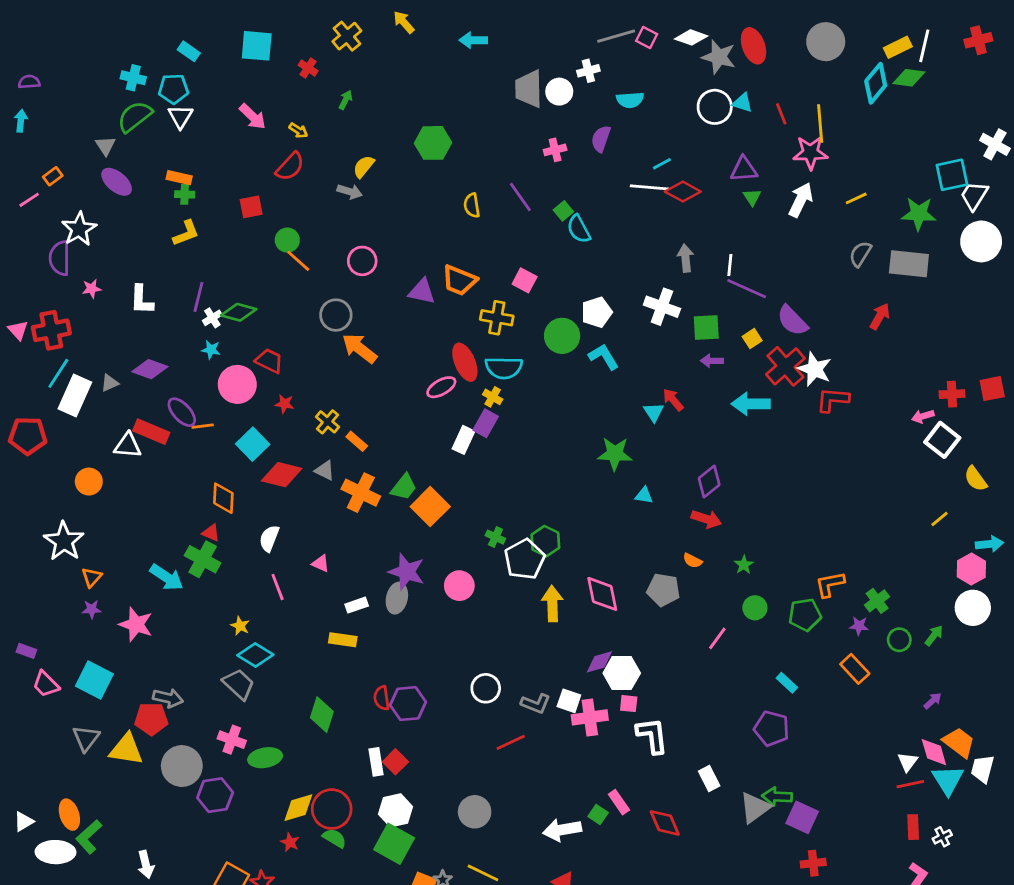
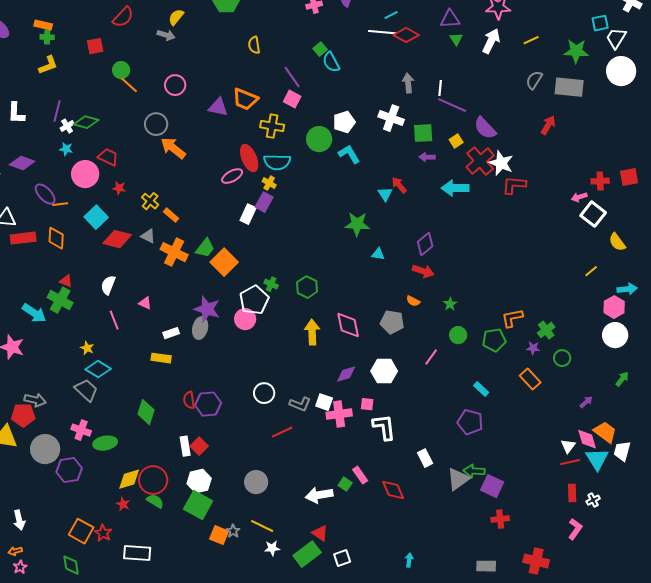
cyan square: (952, 175) -> (600, 23), size x0.7
purple line: (520, 197) -> (292, 77), moved
red rectangle: (151, 432) -> (23, 238), moved, turned -30
orange diamond: (223, 498) -> (56, 238), moved
white pentagon: (525, 559) -> (254, 300), moved
green arrow: (934, 636) -> (622, 379), moved
white hexagon: (622, 673) -> (384, 371), moved

